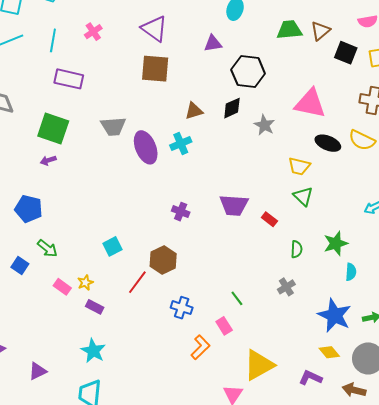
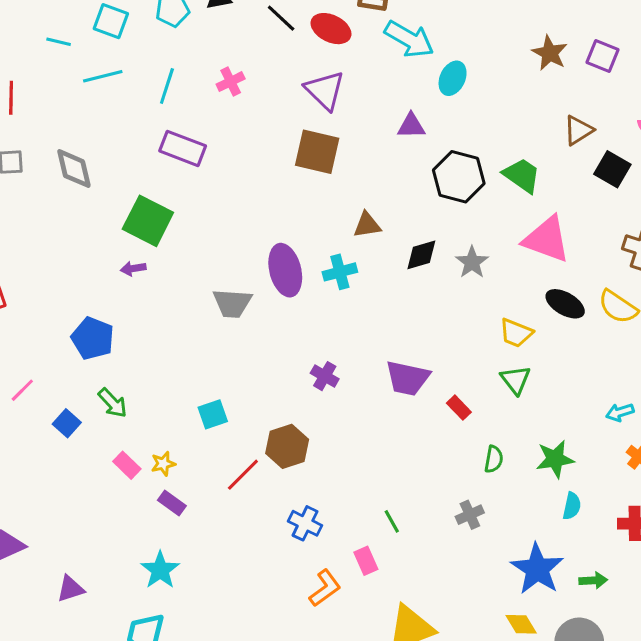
green trapezoid: (289, 30) -> (522, 175), moved, turned 32
black diamond: (232, 108) -> (421, 255), moved
gray trapezoid: (113, 126) -> (232, 303), moved

